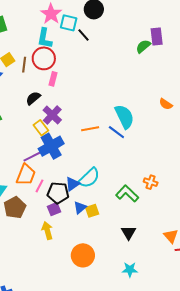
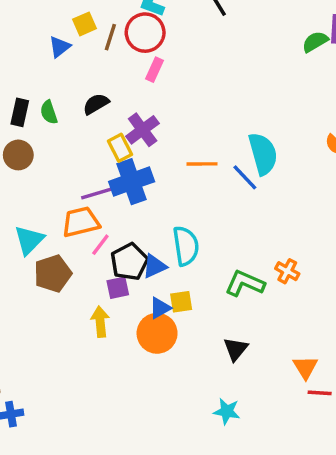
black semicircle: (33, 98) -> (96, 104), moved
orange trapezoid: (26, 175) -> (81, 222), turned -135
cyan semicircle: (89, 178) -> (186, 246), turned -65
blue triangle: (72, 184) -> (154, 266), moved
black pentagon: (58, 193) -> (129, 262), turned 30
green L-shape: (127, 194) -> (245, 283), turned -30
blue triangle: (80, 208) -> (160, 308), moved
orange circle: (83, 255) -> (157, 333), moved

